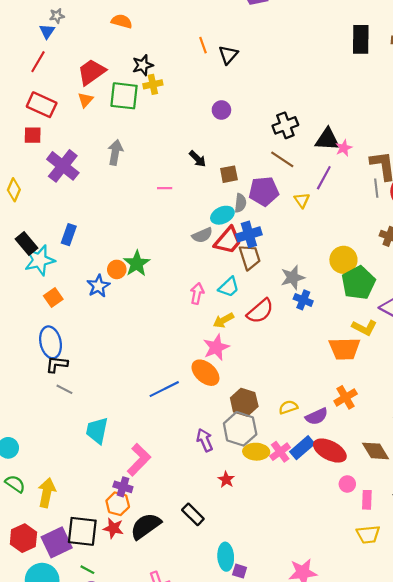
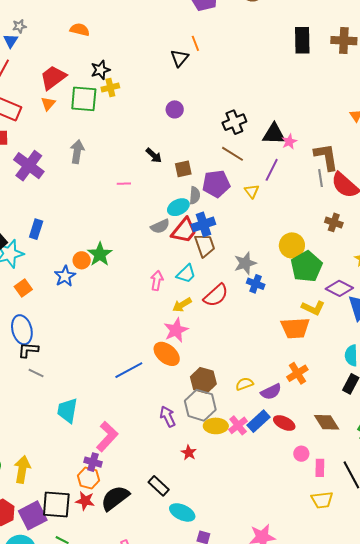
orange line: (203, 45) -> (195, 43), moved
red ellipse: (330, 451) -> (284, 423), size x0.7
cyan ellipse: (226, 557) -> (182, 512), moved, turned -60

